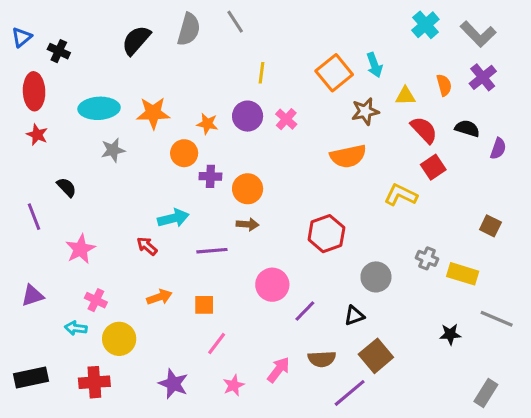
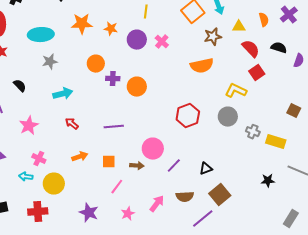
orange star: (153, 113) -> (82, 24), moved
orange star: (207, 124) -> (111, 29), moved
cyan arrow: (173, 218) -> (63, 94), moved
brown arrow: (248, 224) -> (137, 166), moved
gray circle: (376, 277) -> (228, 117), moved

